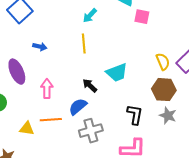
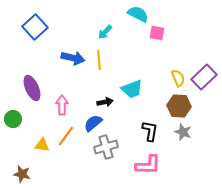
blue arrow: (40, 47) -> (73, 58), moved, size x1.6
black arrow: (90, 86) -> (105, 102), turned 126
orange line: (51, 120) -> (66, 136), turned -50

